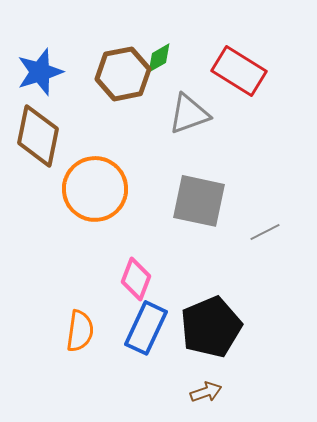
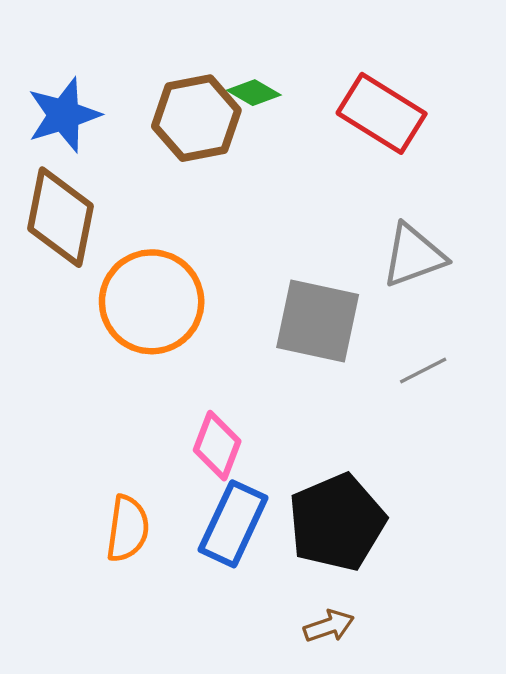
green diamond: (159, 58) -> (254, 93), turned 60
gray triangle: (189, 114) -> (414, 256), moved

